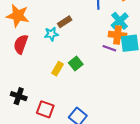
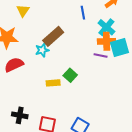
brown rectangle: (65, 22) -> (53, 36), size x1.5
red semicircle: (21, 44) -> (14, 65), turned 54
yellow rectangle: (57, 69) -> (53, 83), turned 64

